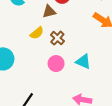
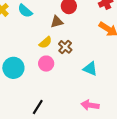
pink circle: (56, 64) -> (46, 64), moved

